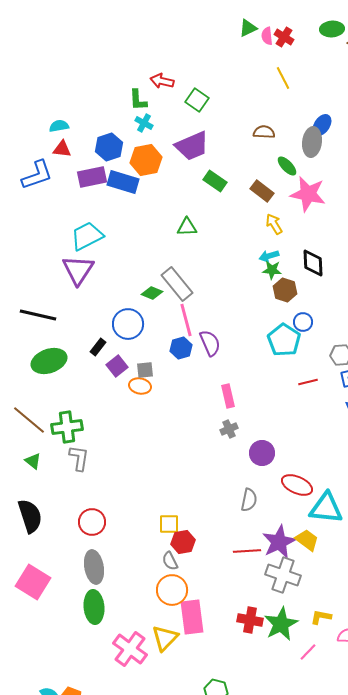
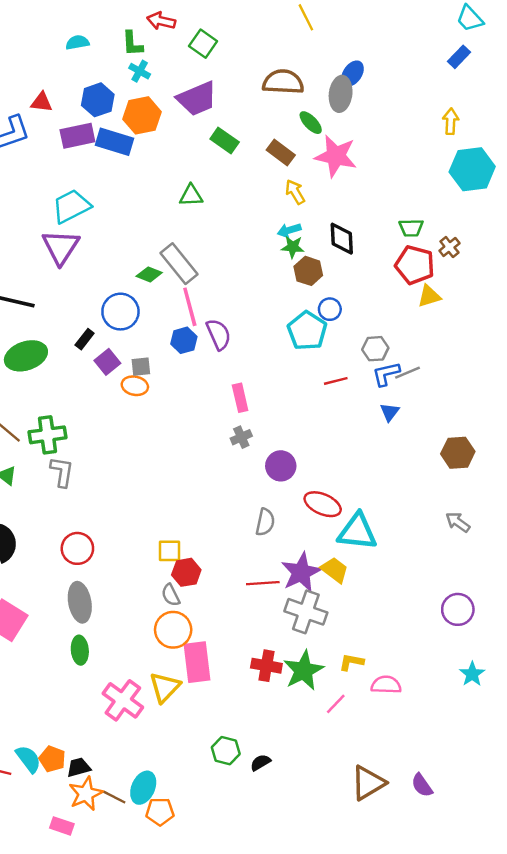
cyan semicircle: (59, 126) -> (77, 42), moved
brown semicircle: (264, 132) -> (283, 82), size x1.6
green ellipse: (94, 607) -> (80, 650), size x0.7

